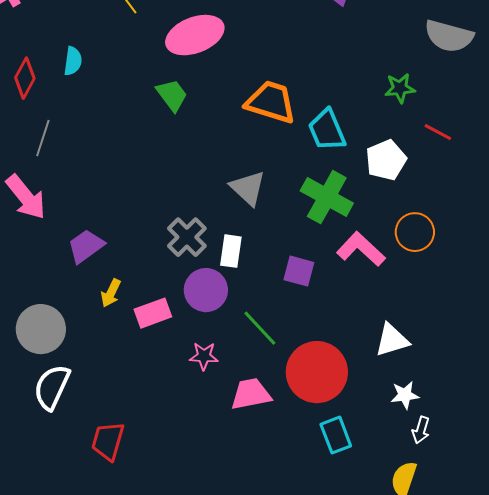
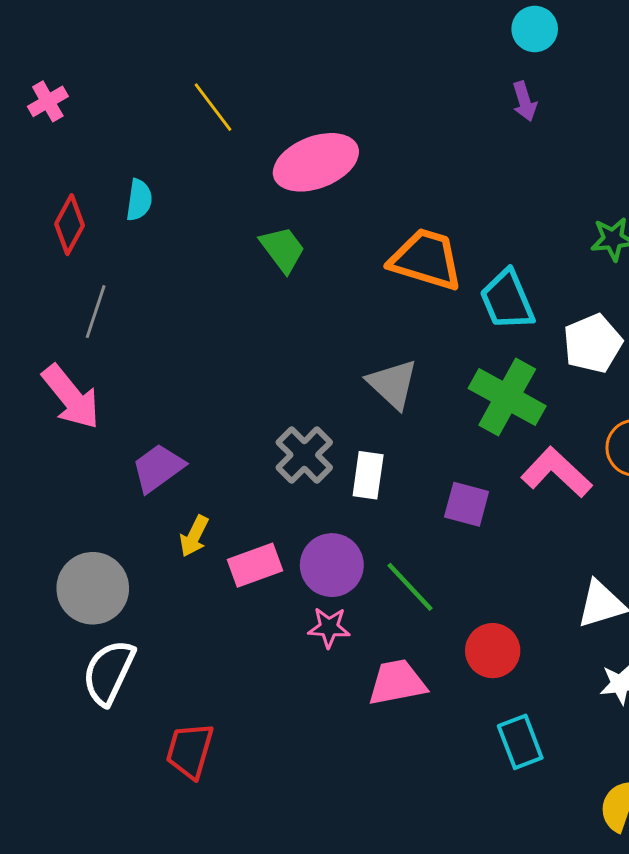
purple circle: (206, 290) -> (332, 565), moved
red circle: (317, 372) -> (493, 651), size x0.6

